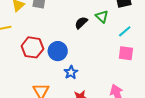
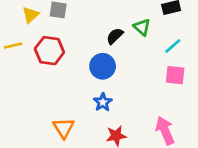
red hexagon: (32, 47) -> (49, 51), moved
blue circle: (58, 51) -> (103, 66), moved

